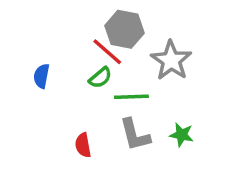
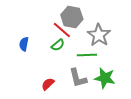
green line: (131, 97) -> (87, 55), moved
green star: (182, 135) -> (105, 78), size x1.5
red semicircle: (83, 145) -> (48, 84), turned 56

